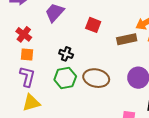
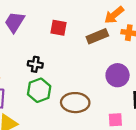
brown ellipse: (96, 78) -> (75, 103), moved

